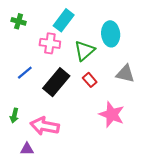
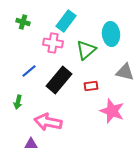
red rectangle: (90, 80) -> (91, 86), moved, turned -56
green arrow: (14, 116) -> (18, 102), moved

